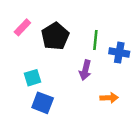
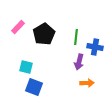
purple arrow: (85, 70) -> (79, 62), moved
cyan square: (33, 78) -> (26, 67), turned 32

